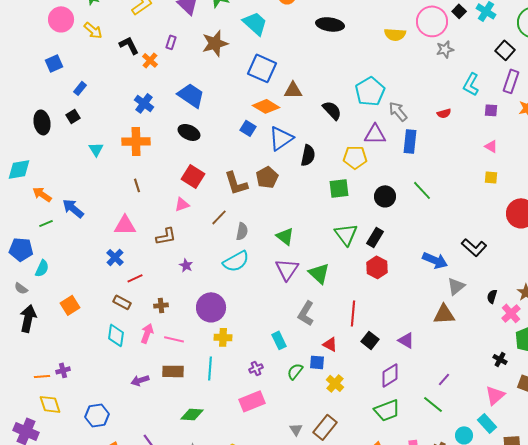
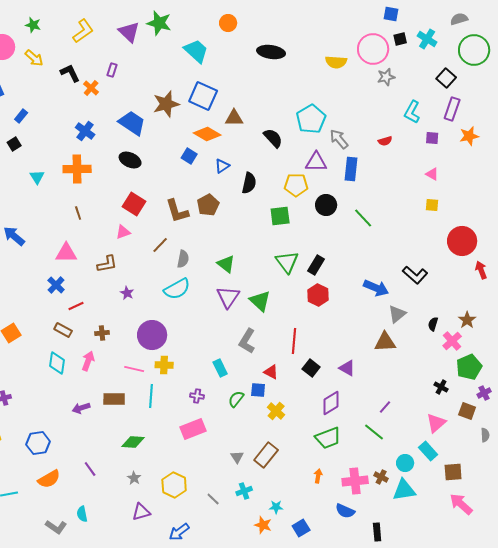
black square: (459, 11) -> (400, 39), turned 32
brown star: (215, 43) -> (166, 104), moved
blue triangle: (281, 138) -> (222, 166), size x0.6
black circle: (385, 196) -> (326, 205), moved
pink line: (174, 339) -> (134, 369), moved
purple cross: (256, 368) -> (197, 396), turned 32

